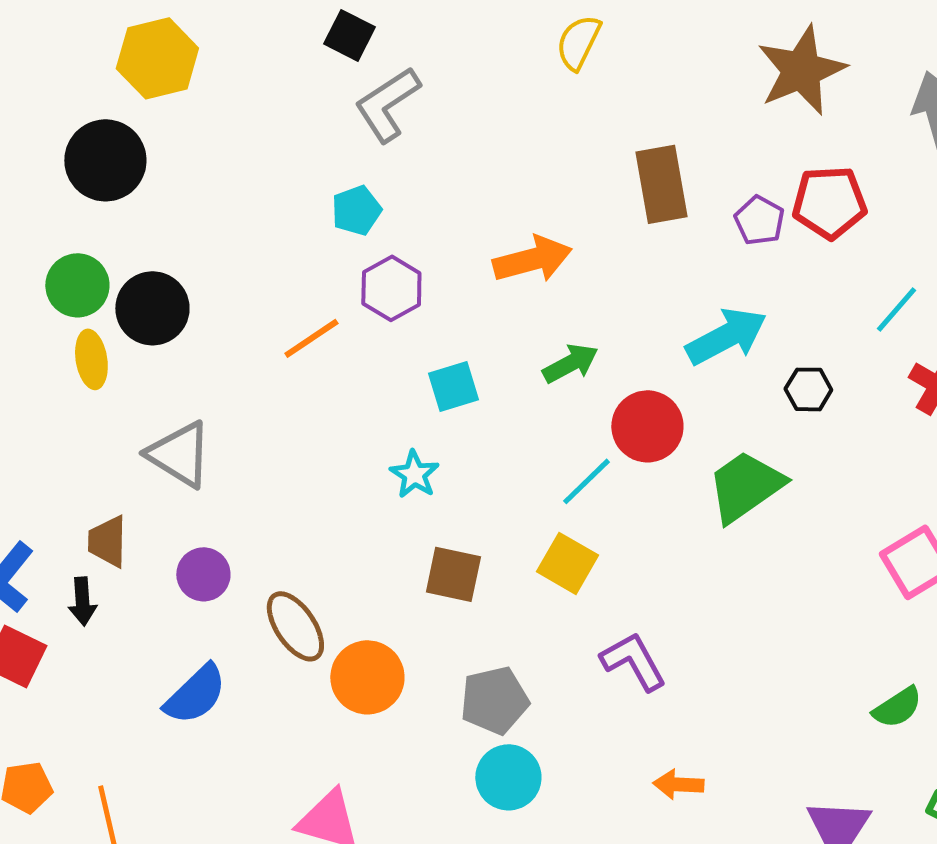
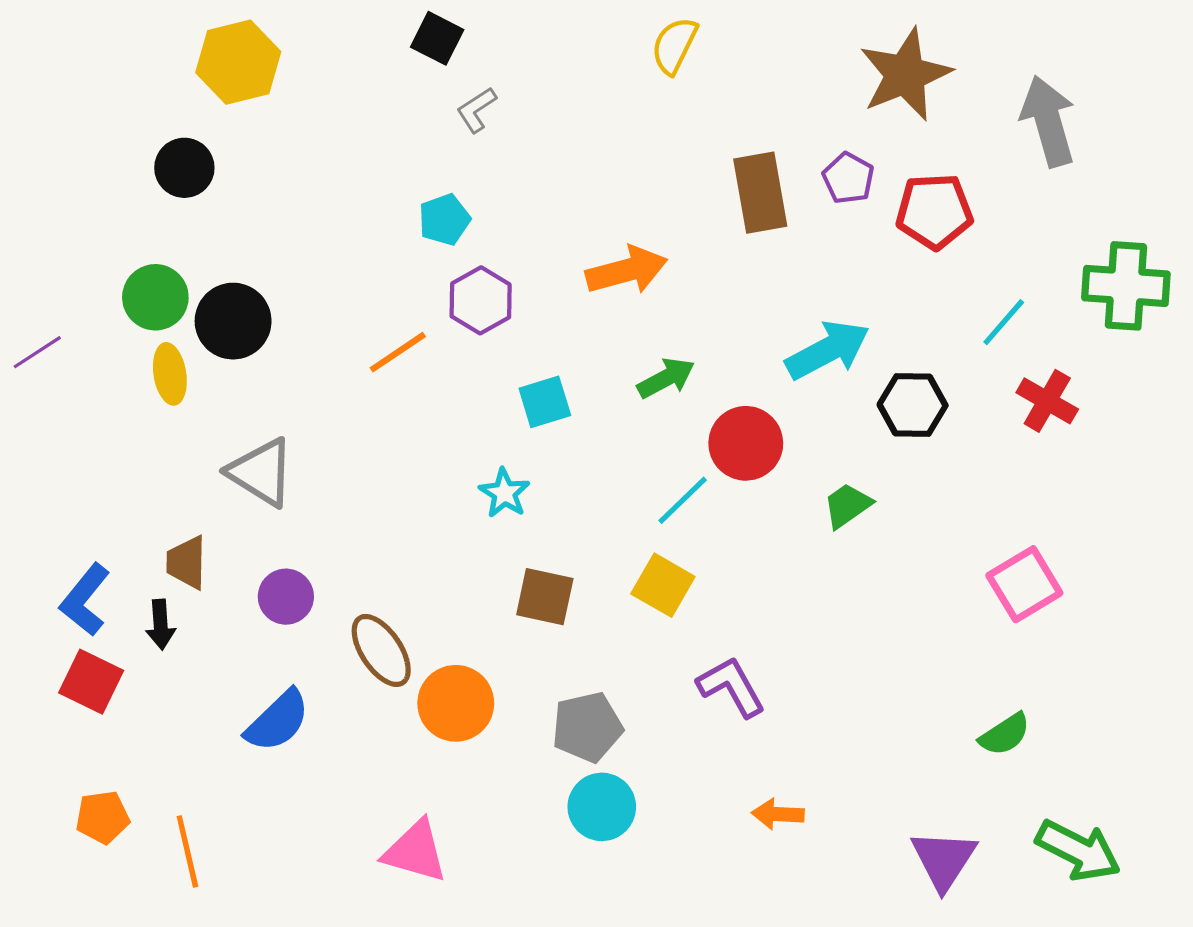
gray L-shape: (387, 104) -> (476, 110), size x0.6
black circle: (105, 160) -> (184, 168), size x0.7
purple pentagon: (759, 220) -> (848, 178), moved
black hexagon: (808, 389) -> (913, 405), size x1.4
green trapezoid: (745, 486) -> (847, 505), size x0.6

